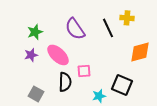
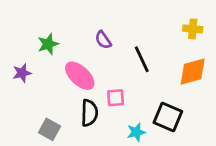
yellow cross: (127, 18) -> (193, 29), moved
black line: (108, 28) -> (142, 59), moved
purple semicircle: (75, 29) -> (103, 40), size x0.6
purple star: (31, 55) -> (22, 73), moved

